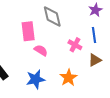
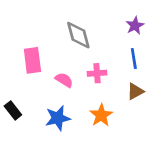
pink rectangle: (28, 31) -> (32, 60), moved
pink cross: (75, 45) -> (97, 73), moved, turned -32

